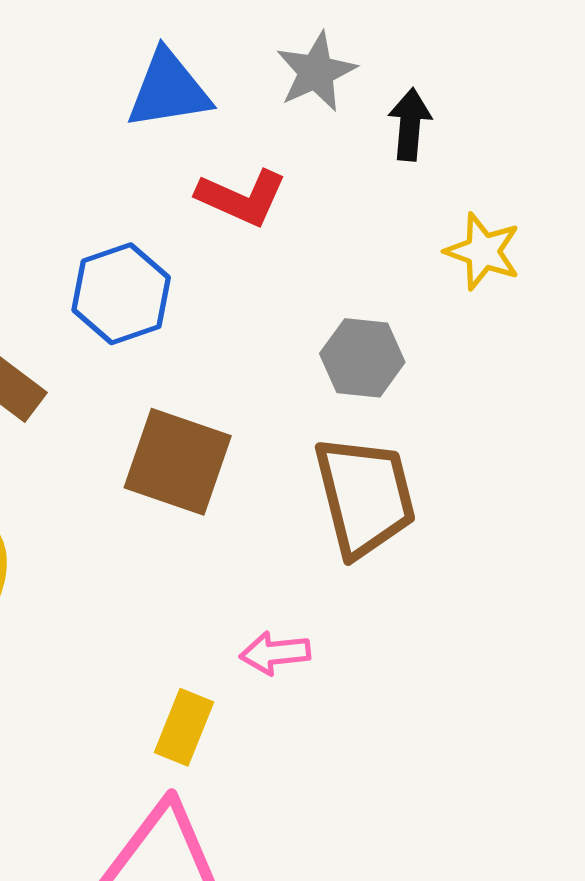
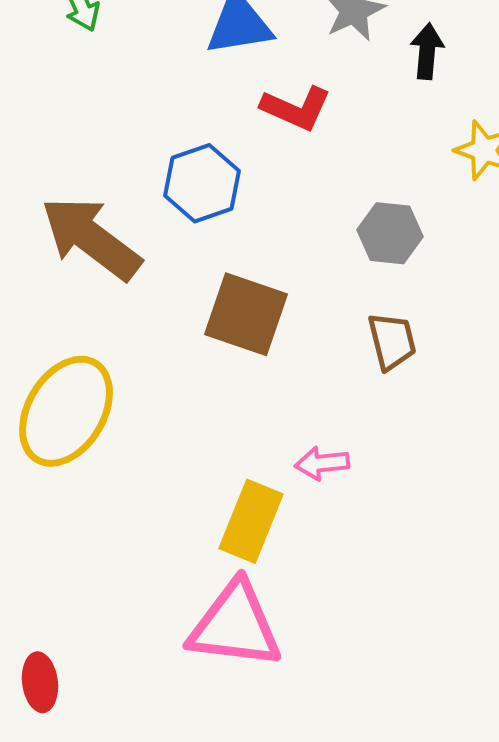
brown trapezoid: (365, 496) -> (392, 341), size x0.6
yellow rectangle: (184, 727) -> (251, 521), size x1.4

